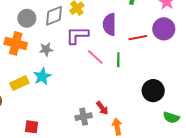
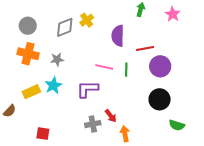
gray circle: (27, 18) -> (28, 26), moved
purple circle: (164, 29) -> (160, 66), moved
purple L-shape: (77, 35) -> (87, 89), moved
pink line: (95, 57) -> (104, 67), turned -30

